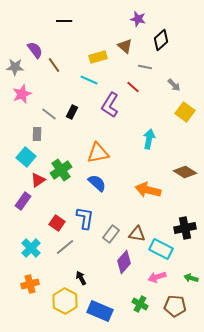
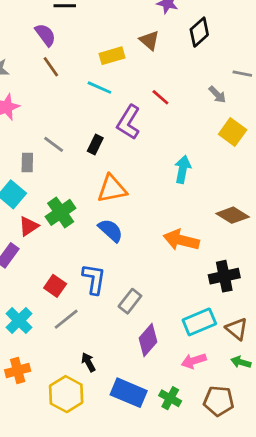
purple semicircle: (35, 50) -> (45, 35), moved
gray line: (145, 67) -> (242, 74), moved
black rectangle: (72, 112) -> (95, 144), moved
gray line: (49, 114) -> (54, 144), moved
black cross: (185, 228) -> (224, 276), moved
brown triangle: (137, 234) -> (237, 329), moved, turned 30
cyan rectangle: (161, 249) -> (199, 322), turned -50
blue rectangle: (100, 311) -> (129, 393), moved

